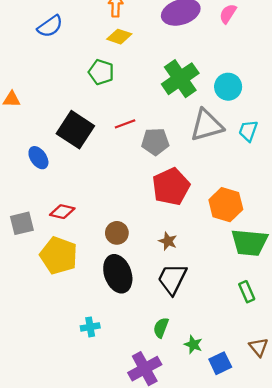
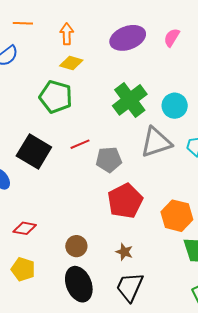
green pentagon: (101, 72) -> (56, 97), size x1.4
yellow pentagon: (59, 255) -> (23, 269), size x0.7

